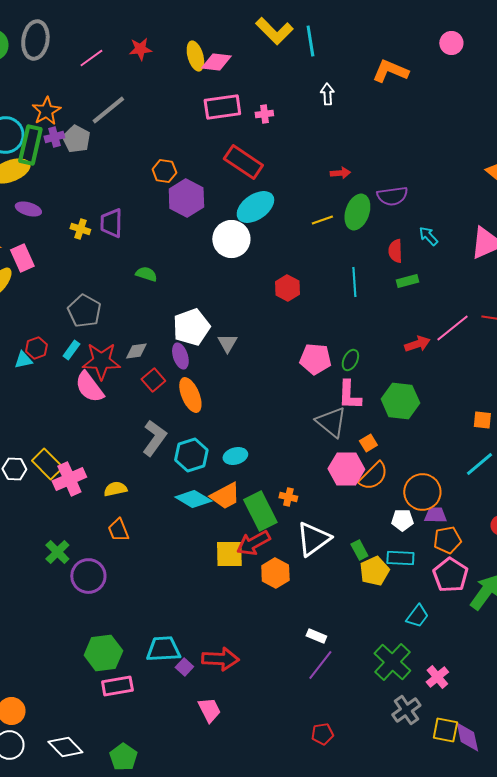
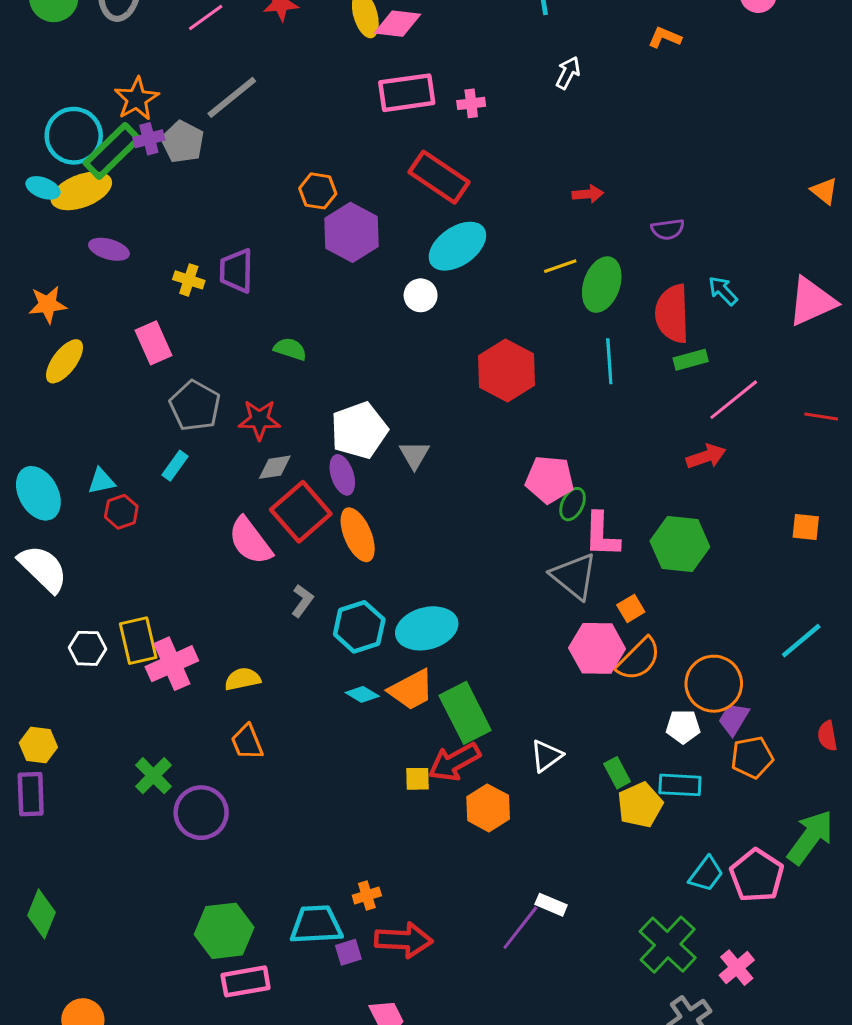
orange L-shape: (390, 71) -> (665, 37), size x0.6
white arrow: (327, 94) -> (568, 73), turned 30
green rectangle: (30, 145) -> (112, 151), turned 33
purple semicircle: (392, 196) -> (668, 229), size x0.7
green ellipse: (357, 212) -> (602, 285), moved
white circle: (231, 239) -> (421, 295), size x0.6
red semicircle: (395, 251) -> (672, 314), size x1.6
pink rectangle: (22, 258) -> (153, 343), moved
red hexagon: (287, 288) -> (507, 371), size x1.5
pink line: (452, 328) -> (734, 400), moved
red hexagon: (36, 348) -> (121, 512), moved
green ellipse: (350, 360) -> (573, 504), moved
red star: (101, 361) -> (259, 420), moved, size x0.7
red square: (153, 380) -> (301, 512), size x1.6
pink semicircle: (89, 387) -> (250, 541), moved
orange square: (482, 420) -> (806, 527), moved
gray L-shape: (154, 438) -> (302, 601), size x0.6
cyan ellipse: (235, 456) -> (427, 628), size x1.6
yellow rectangle: (47, 464) -> (138, 641), turned 32
orange cross: (288, 497) -> (367, 895), moved, turned -30
cyan diamond: (193, 499) -> (362, 694), size x0.6
purple trapezoid: (435, 515) -> (734, 719), turned -60
white triangle: (313, 539) -> (546, 756), size x0.6
yellow square: (229, 554) -> (417, 779), size x0.6
pink pentagon: (450, 575) -> (757, 876), moved
purple line: (320, 665) -> (520, 928), moved
purple square: (184, 667) -> (348, 952), turned 30

